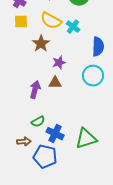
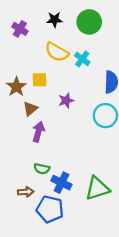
yellow square: (21, 22) -> (40, 80), moved
brown star: (41, 44) -> (16, 87), moved
brown triangle: (55, 83) -> (30, 109), moved, turned -40
green semicircle: (38, 122) -> (42, 169), turned 40

